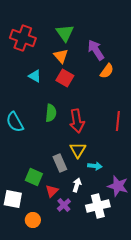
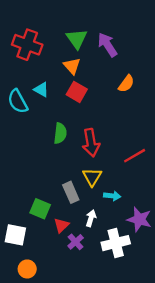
purple arrow: (96, 50) -> (107, 45), moved
red line: (118, 121) -> (135, 156), moved, turned 54
cyan semicircle: (15, 122) -> (18, 101), moved
orange circle: (33, 220) -> (27, 269), moved

